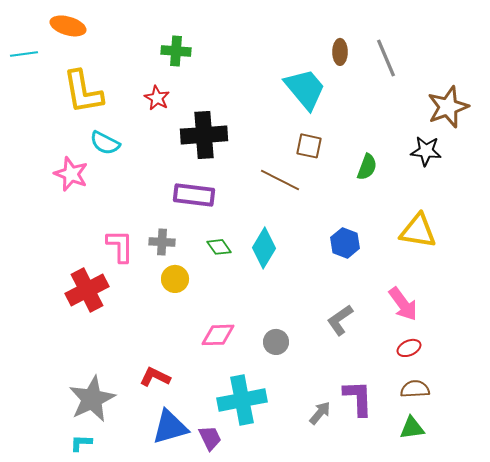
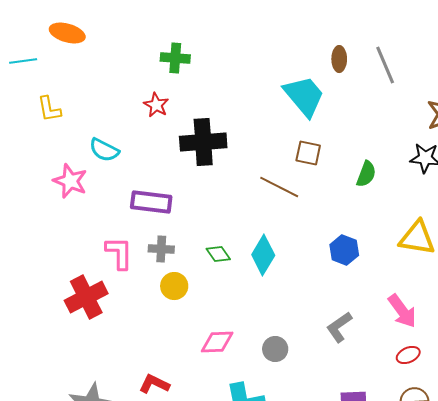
yellow L-shape: (83, 92) -> (49, 109), moved, size x0.6
purple rectangle: (194, 195) -> (151, 202), moved

